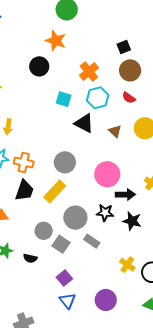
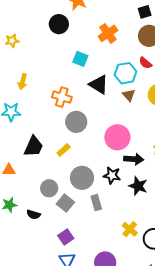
cyan hexagon: (98, 98) -> (126, 73), moved
orange cross: (24, 162) -> (62, 97), moved
yellow rectangle: (55, 192) -> (64, 150), size x0.6
gray rectangle: (92, 241) -> (96, 203), turned 35

